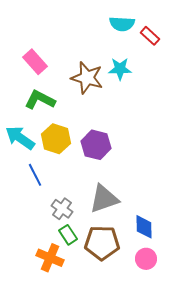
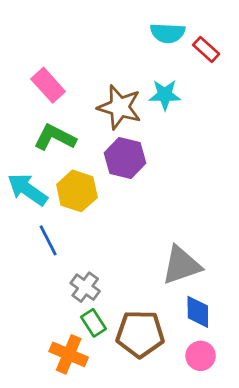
purple hexagon: (96, 145) -> (125, 158), moved
gray triangle: (104, 199) -> (181, 265), moved

